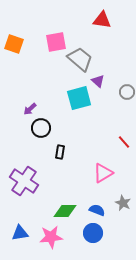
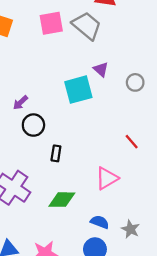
gray trapezoid: (80, 59) -> (87, 26), moved
gray star: (123, 203) -> (130, 229), moved
green diamond: (65, 211) -> (62, 200), moved

